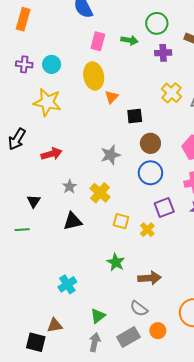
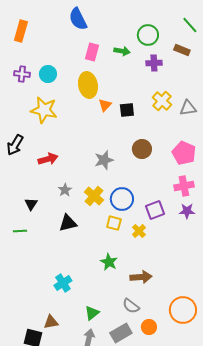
black square: (135, 116) -> (127, 110), moved
blue circle: (150, 173) -> (122, 199), moved

